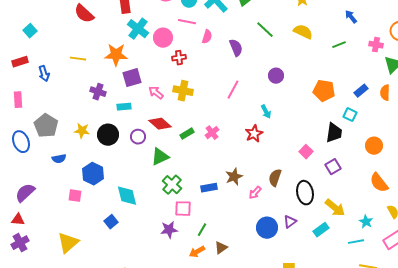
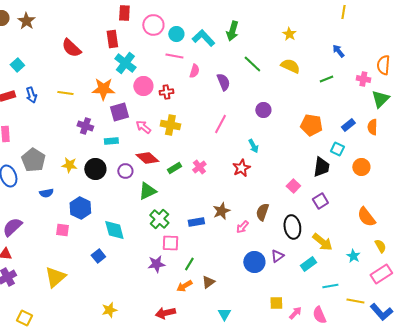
pink circle: (163, 38) -> (143, 86), moved
blue arrow: (44, 74) -> (31, 95), moved
orange circle: (374, 146) -> (361, 167), moved
cyan line: (356, 242) -> (330, 286), moved

